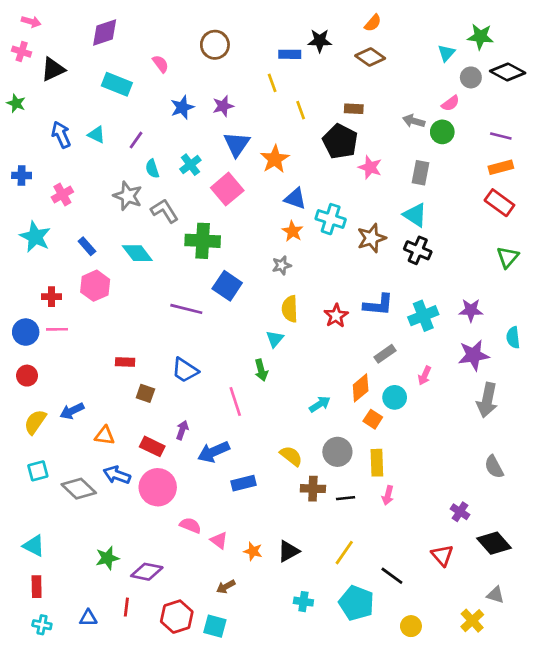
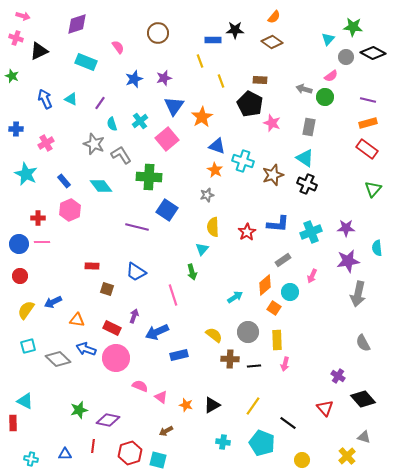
red rectangle: (37, 587) -> (13, 423), moved

